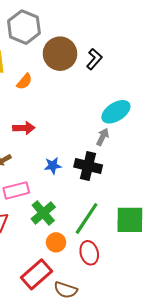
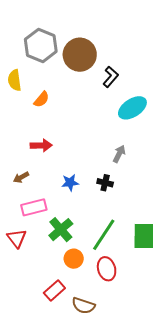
brown circle: (60, 54) -> (80, 55), moved
cyan ellipse: (116, 112) -> (132, 108), moved
black cross: (88, 166) -> (105, 183), size x0.6
red rectangle: (36, 274) -> (54, 290), size x0.7

